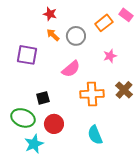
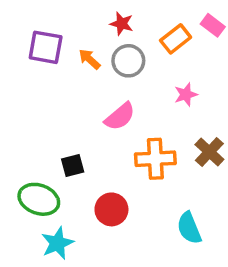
red star: (50, 14) -> (122, 24), moved
purple square: (27, 55) -> (46, 47), moved
red circle: (54, 124) -> (111, 209), moved
cyan semicircle: (95, 135) -> (189, 228), moved

